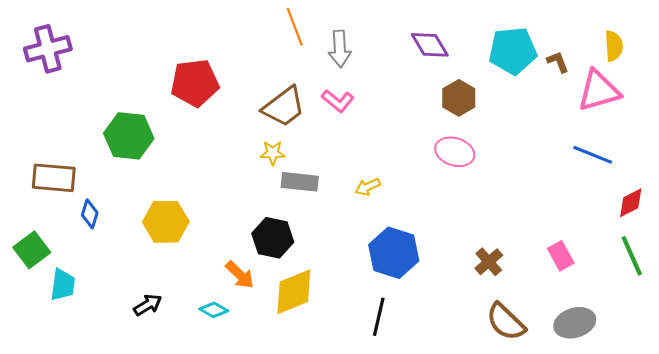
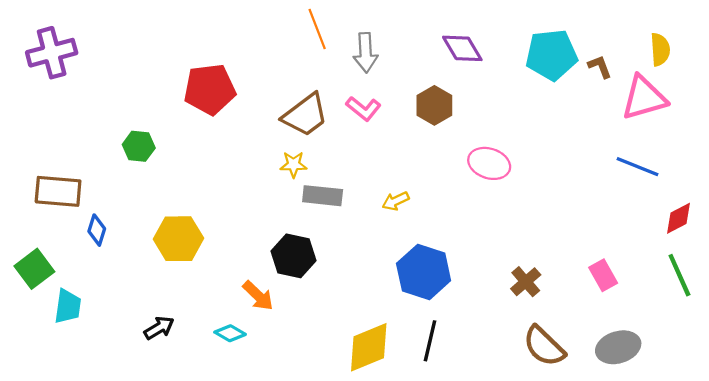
brown hexagon: (459, 98) -> (434, 105), moved
green hexagon: (129, 136) -> (139, 146), size x0.6
yellow diamond: (294, 292) -> (369, 347), moved
black line: (379, 317) -> (430, 341), moved

